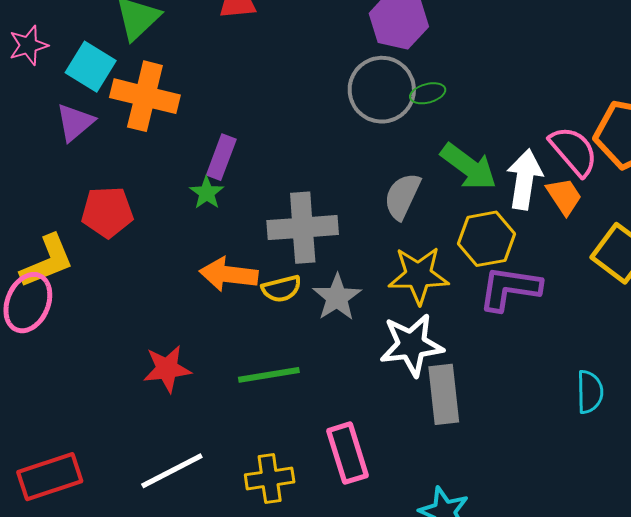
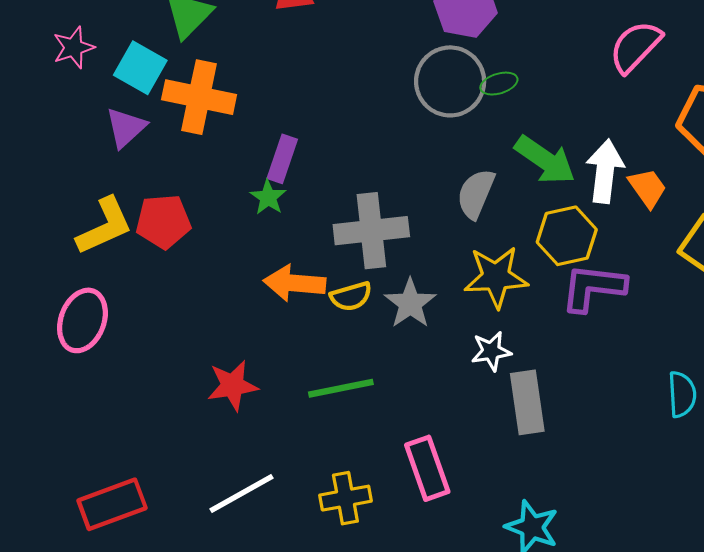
pink semicircle: (574, 151) -> (635, 47), moved, turned -94
yellow L-shape: (47, 261) -> (105, 226), moved
white star: (412, 345) -> (491, 351), size x0.6

